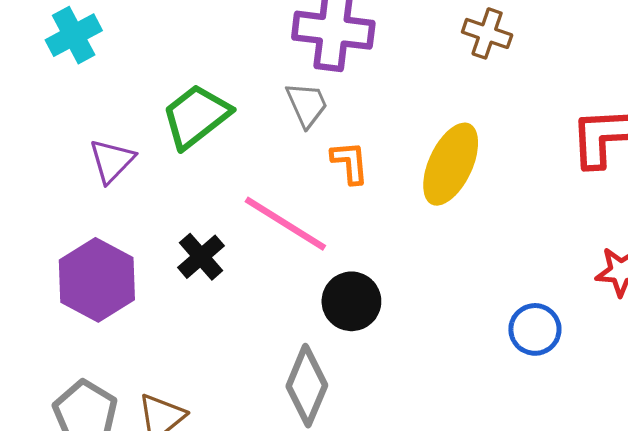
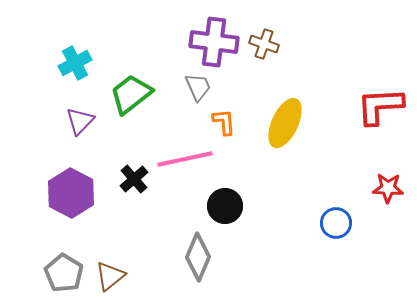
brown cross: (487, 33) -> (264, 44), moved
cyan cross: (74, 35) -> (75, 63), moved
pink line: (285, 224) -> (185, 159), turned -44

